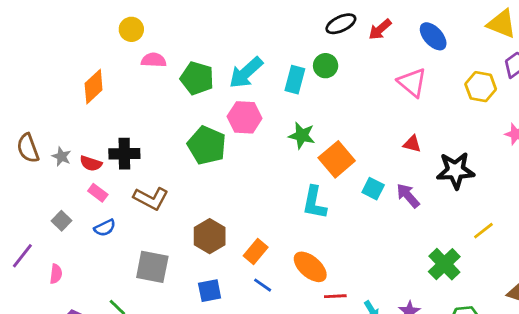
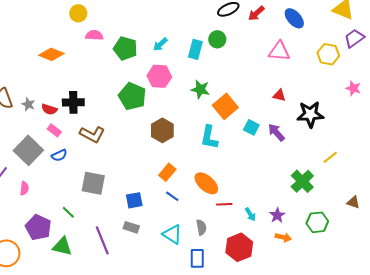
cyan arrow: (246, 73) -> (160, 44), size x0.6
pink triangle: (412, 82) -> (279, 51), turned -35
orange diamond: (94, 87) -> (51, 54), turned 65
gray square: (61, 221) -> (28, 150), size x2.0
brown hexagon: (210, 236) -> (162, 130), moved

